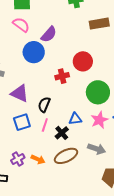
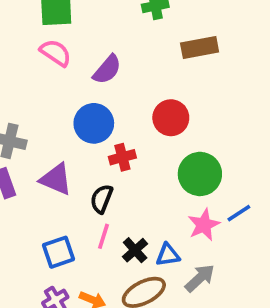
blue circle: (34, 52) -> (94, 123), moved
red cross: (62, 76) -> (122, 157), moved
blue triangle: (75, 119) -> (168, 255), moved
blue square: (22, 122) -> (58, 252), moved
gray arrow: (97, 149) -> (200, 278), turned -60

